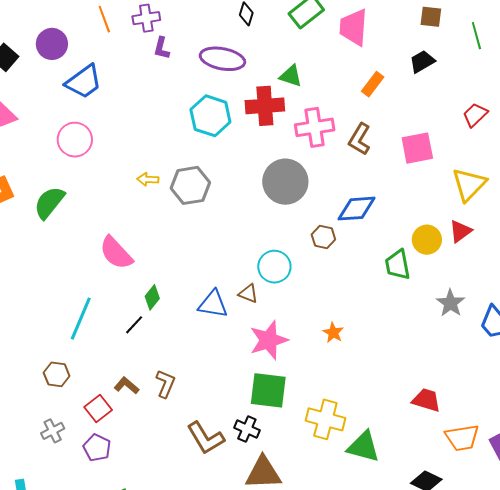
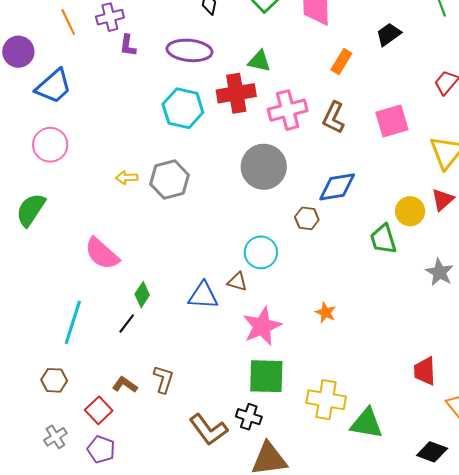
red trapezoid: (426, 400) -> (425, 371), turned -104

